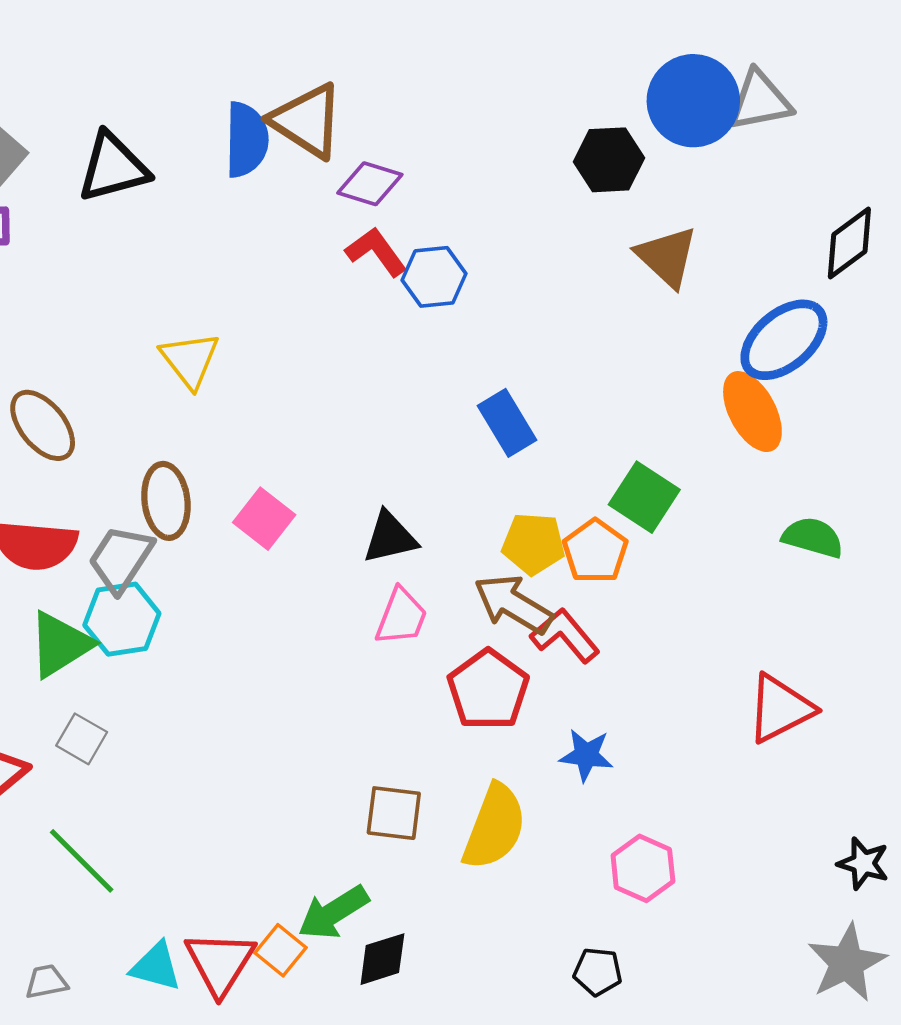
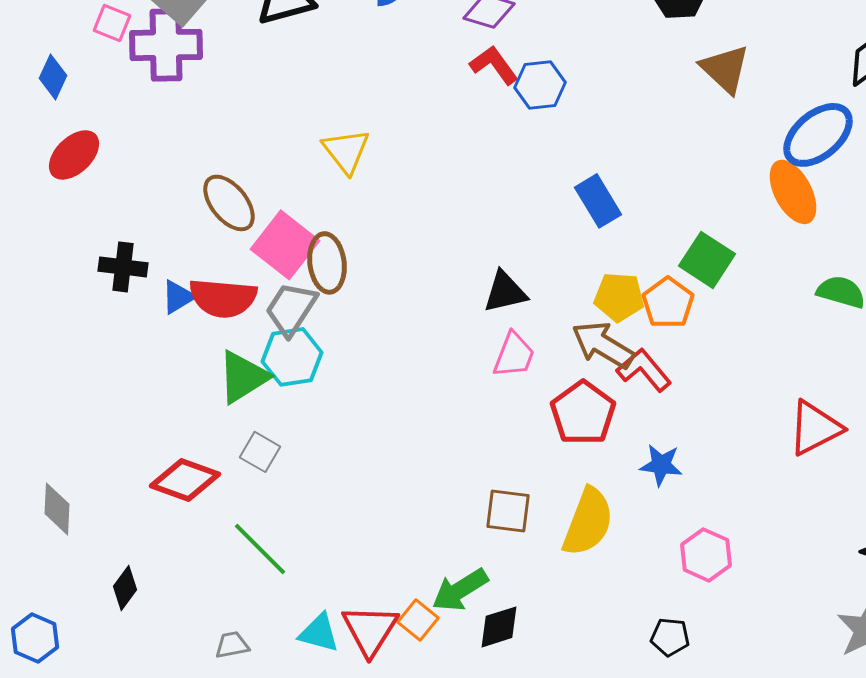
pink square: (264, 519) -> (285, 245), moved, size x1.4

